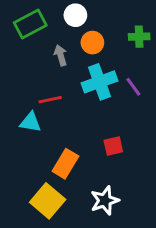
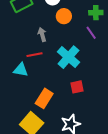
gray arrow: (61, 55) -> (42, 34), moved
cyan cross: (100, 82) -> (69, 57), moved, turned -30
purple line: (133, 87) -> (91, 33), moved

